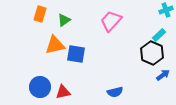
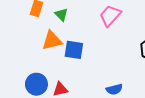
green triangle: (64, 20) -> (61, 15), turned -40

